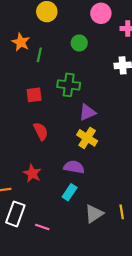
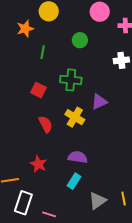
orange star: (21, 42) -> (25, 29), moved, turned 30
red square: (34, 95) -> (38, 90), turned 35
purple triangle: (87, 112) -> (99, 102), moved
yellow cross: (87, 138) -> (75, 117), moved

